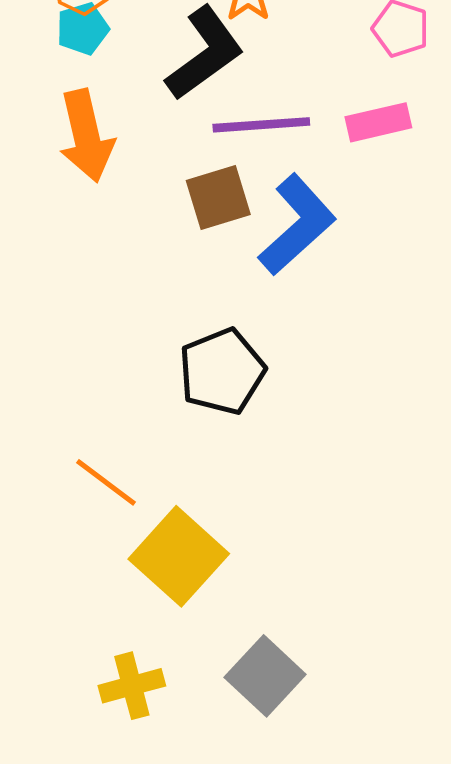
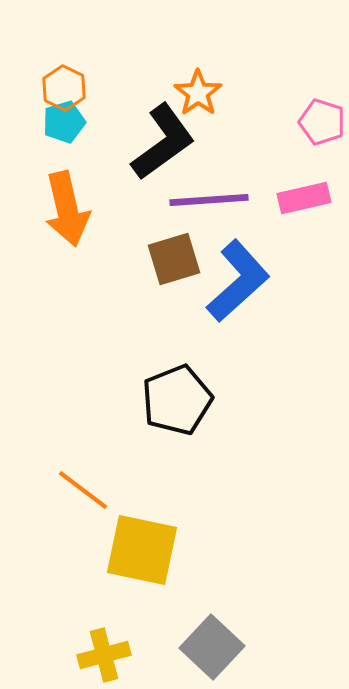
yellow square: (179, 556) -> (142, 550), turned -30

